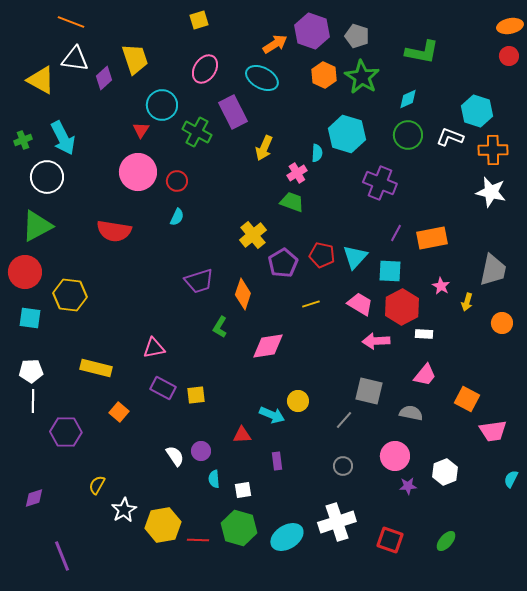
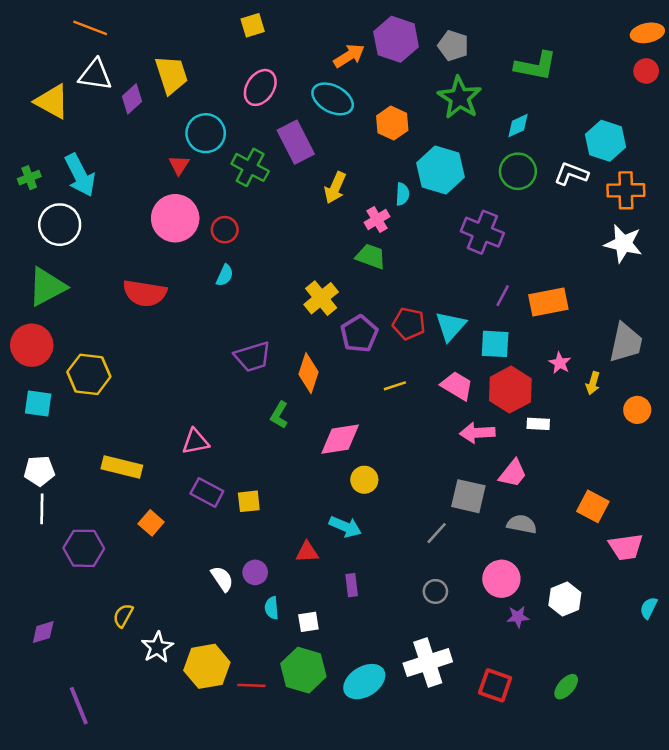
orange hexagon: (324, 75) -> (392, 123), moved
pink trapezoid: (425, 375) -> (513, 473), moved
yellow circle: (298, 401) -> (364, 480), moved

